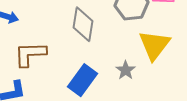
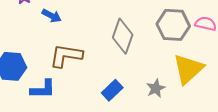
blue rectangle: (83, 80) -> (112, 90), size x0.7

